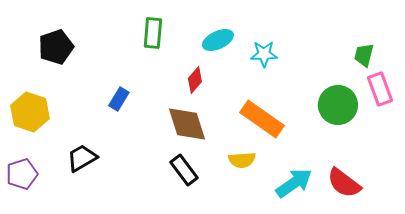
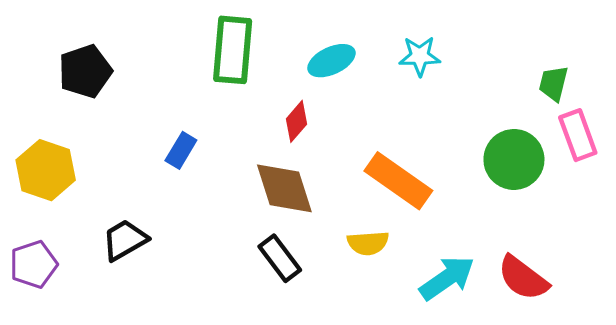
green rectangle: (153, 33) -> (233, 50), size x1.4
cyan star: (264, 54) -> (420, 56), moved

